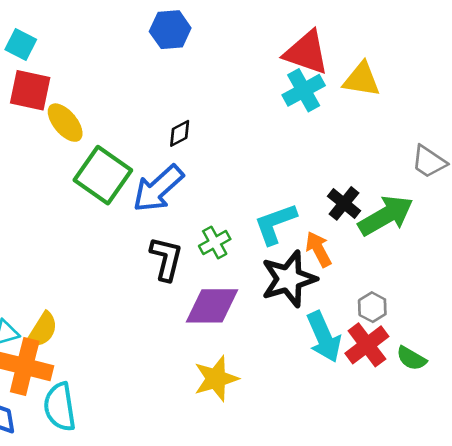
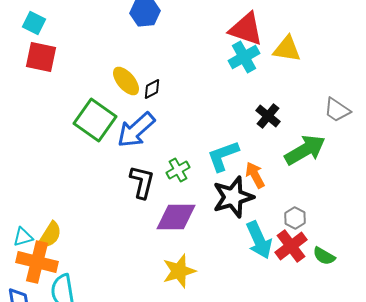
yellow ellipse: (65, 123) -> (126, 81), moved
black cross: (344, 203) -> (268, 116), moved

